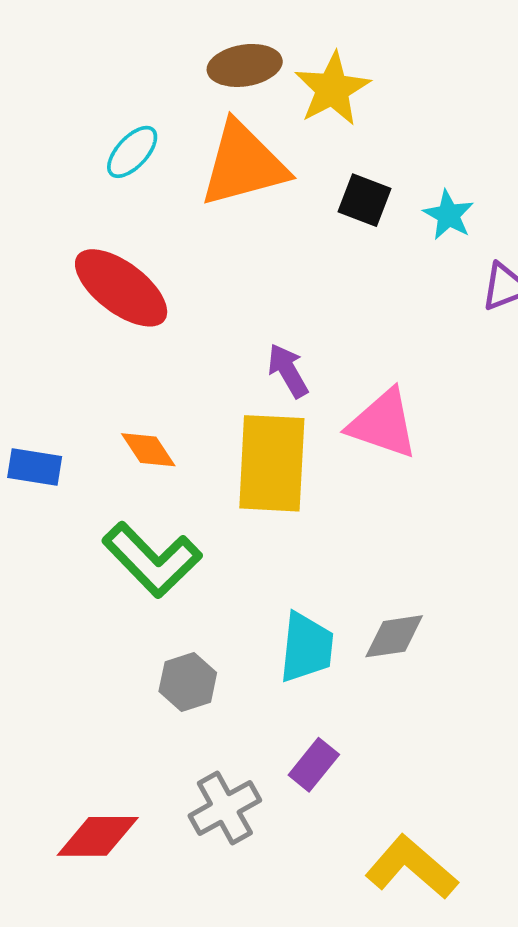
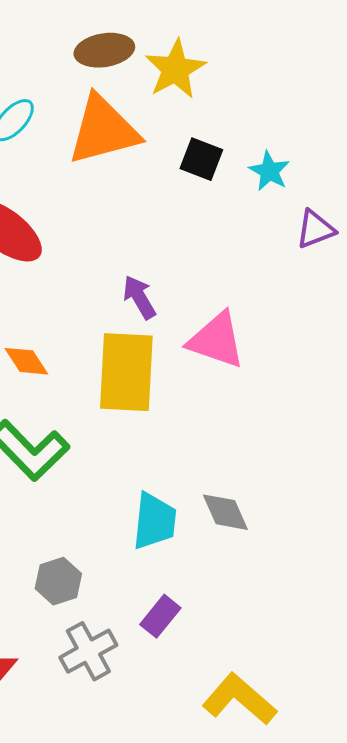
gray diamond: (394, 636) -> (225, 512), turned 74
gray hexagon: (188, 682) -> (58, 581), moved

